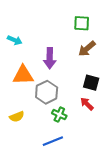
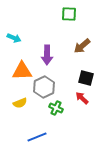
green square: (82, 23) -> (69, 14), moved
yellow semicircle: (17, 117) -> (20, 103), moved
blue line: (53, 141) -> (37, 137), moved

